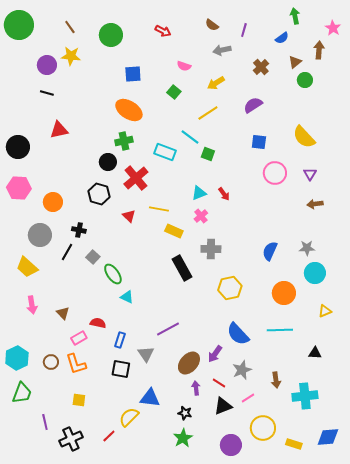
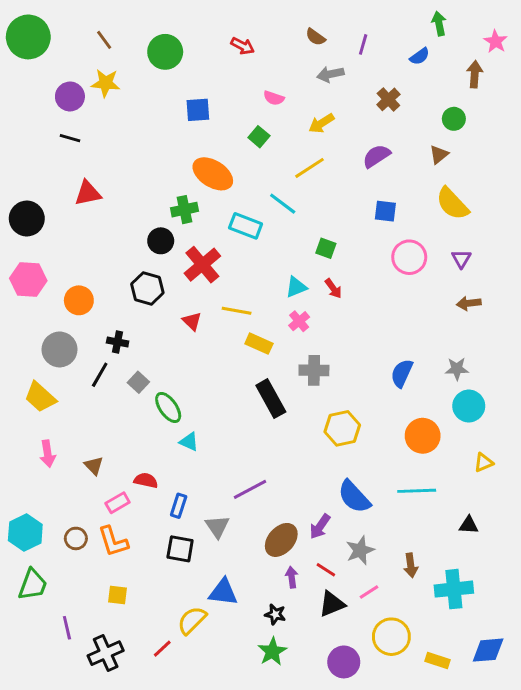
brown triangle: (295, 62) -> (439, 155), moved
orange ellipse: (129, 110) -> (213, 174), moved
green square: (208, 154) -> (326, 248), moved

